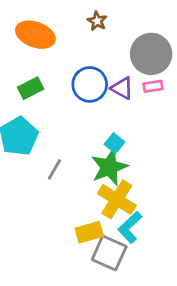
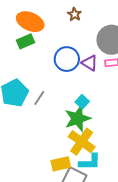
green rectangle: (31, 88) -> (25, 41), moved
gray line: (54, 169) -> (39, 98), moved
cyan L-shape: (130, 227) -> (90, 162), turned -140

